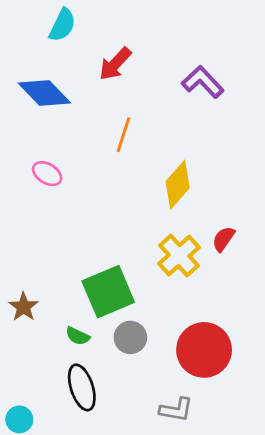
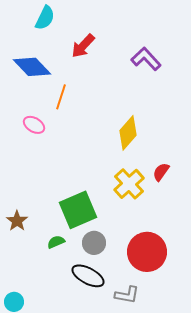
orange line: (123, 135) -> (61, 97), moved
green semicircle: (78, 336) -> (56, 242), turned 132
black ellipse: (82, 387) -> (88, 276), moved, turned -44

